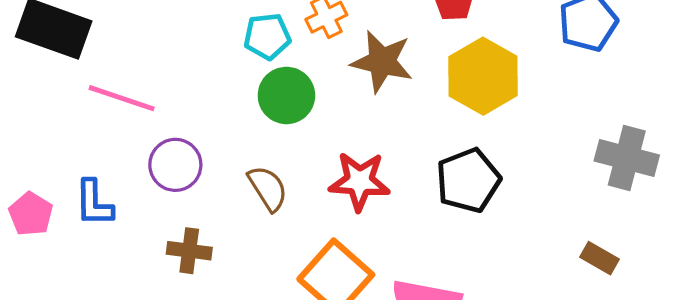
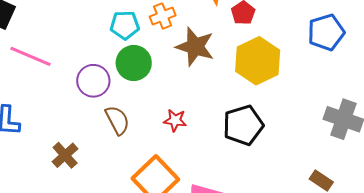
purple circle: (175, 165) -> (93, 81), moved
red star: (359, 181) -> (175, 120), size x0.6
brown cross: (189, 251) -> (65, 155), turned 36

